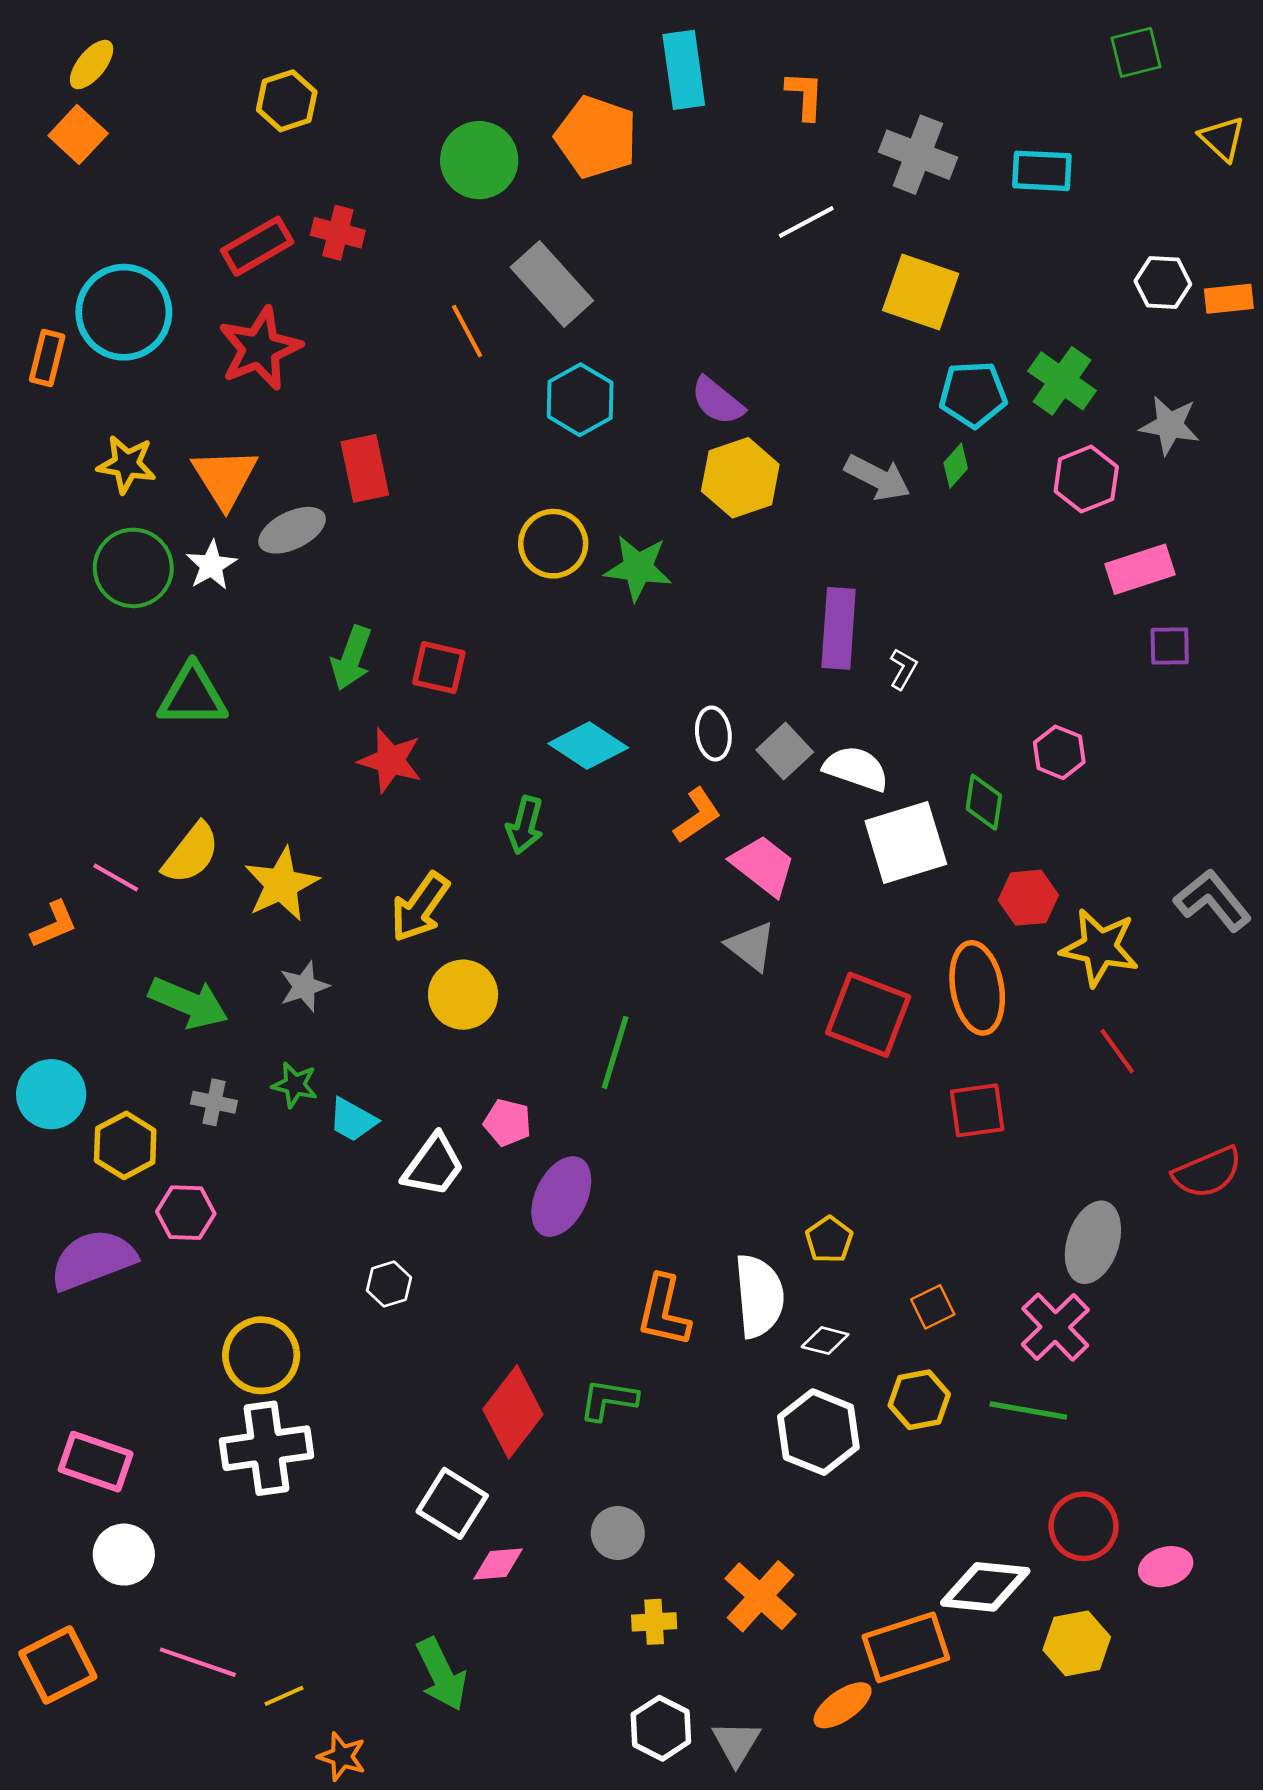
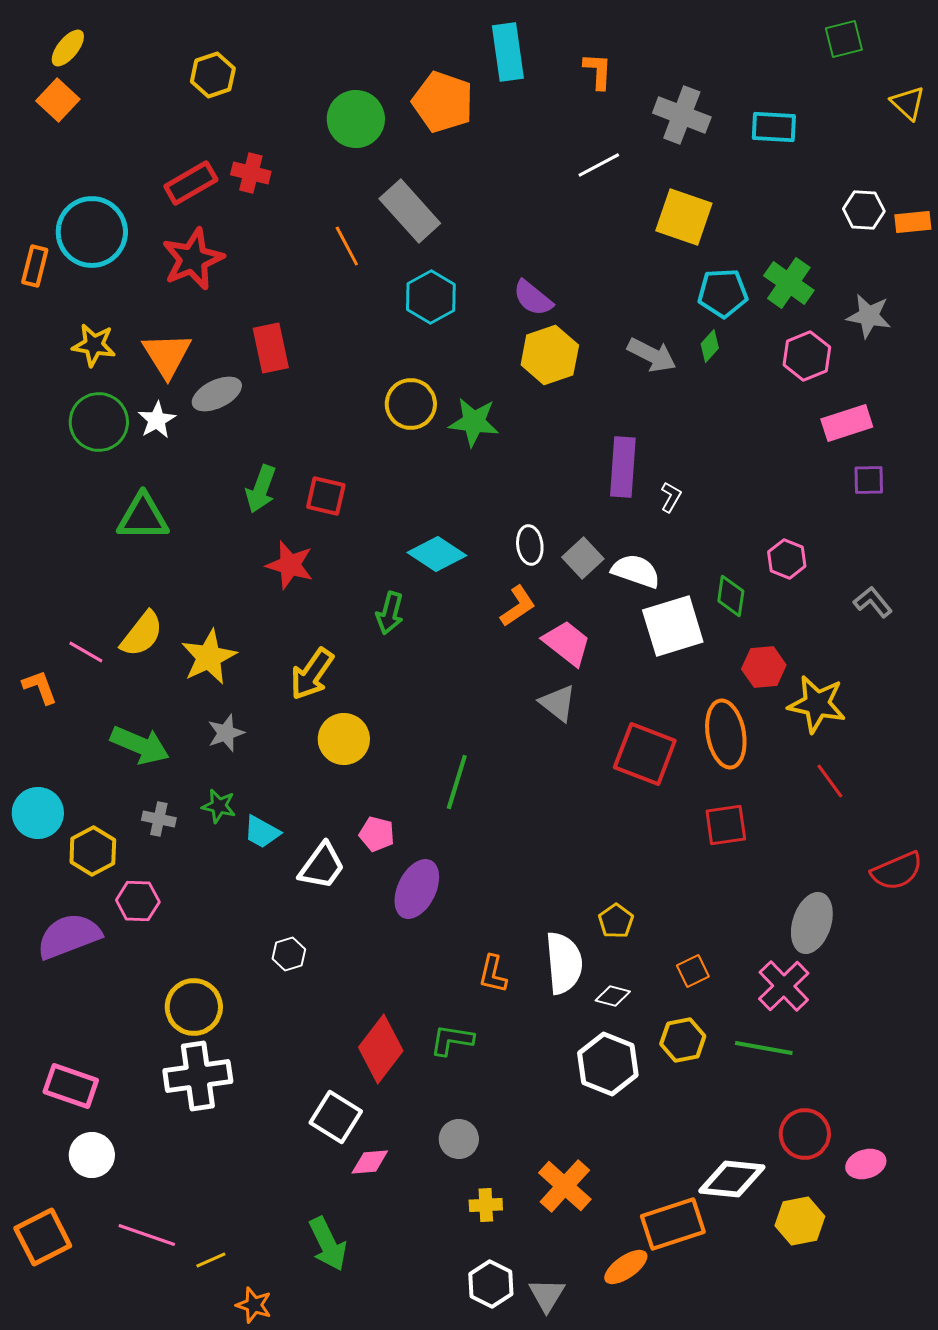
gray L-shape: (1213, 900) -> (873, 602), moved, size x0.7
orange L-shape: (54, 925) -> (40, 687), turned -87
orange L-shape: (664, 1311) -> (493, 974), size x0.7

